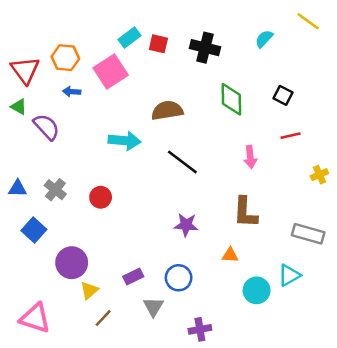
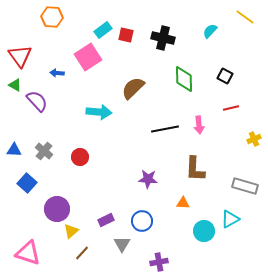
orange hexagon: (65, 58) -> (52, 17), moved
brown semicircle: (167, 110) -> (133, 88), turned -35
black line: (182, 162) -> (165, 129), moved, turned -48

